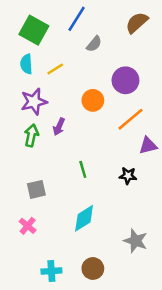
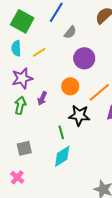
purple circle: (125, 80) -> (84, 58), moved
orange circle: (93, 100) -> (70, 86), moved
black star: (128, 176) -> (79, 115), moved, size x1.5
cyan diamond: (84, 218) -> (62, 156), moved

